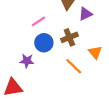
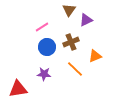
orange triangle: (95, 52) -> (95, 56), turned 48
purple star: (27, 61) -> (44, 74), moved

